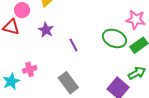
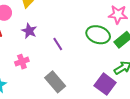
pink cross: (30, 69) -> (22, 62), moved

